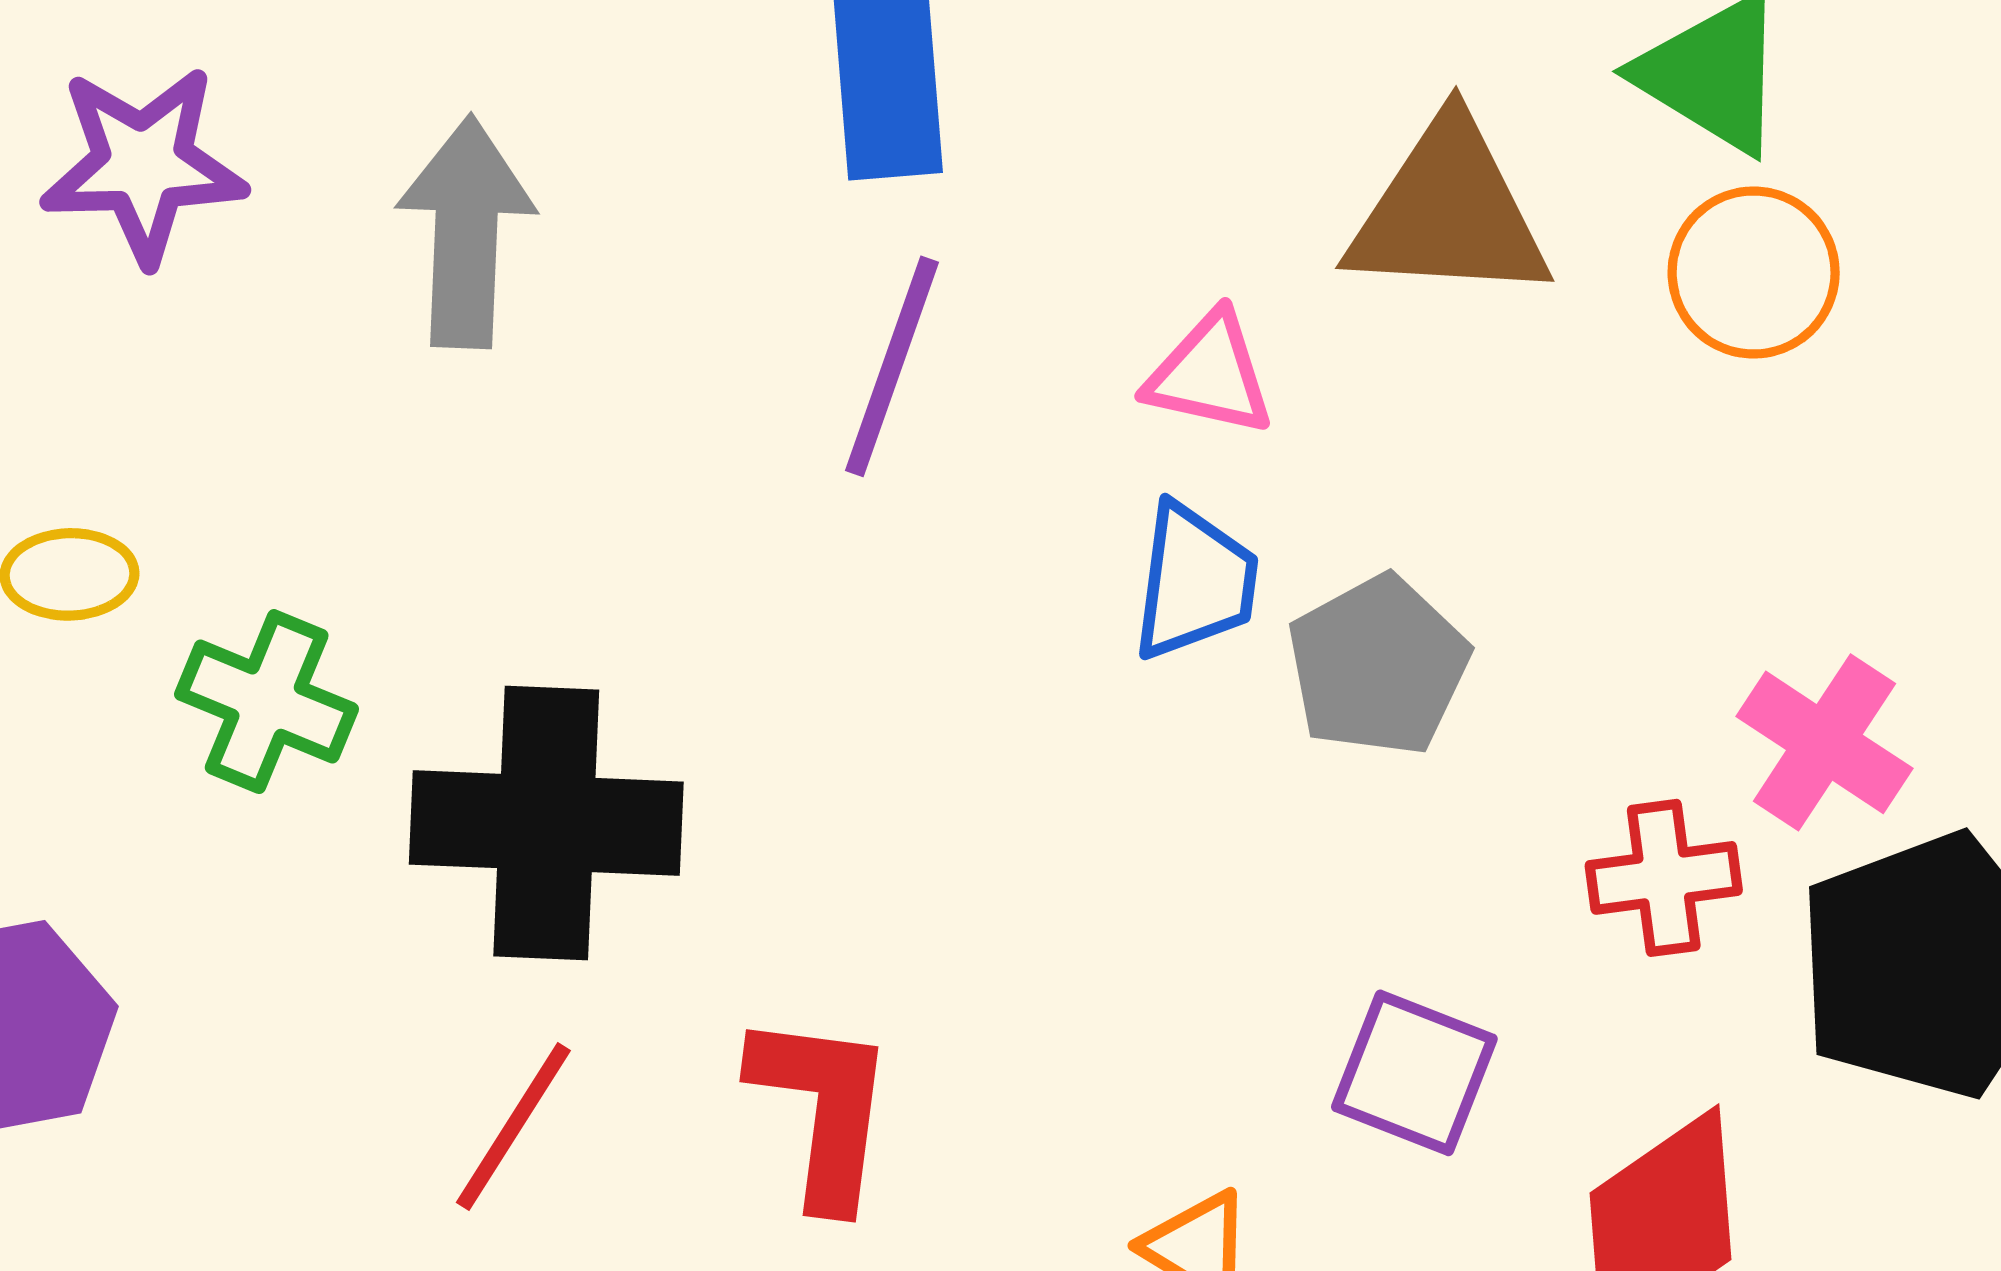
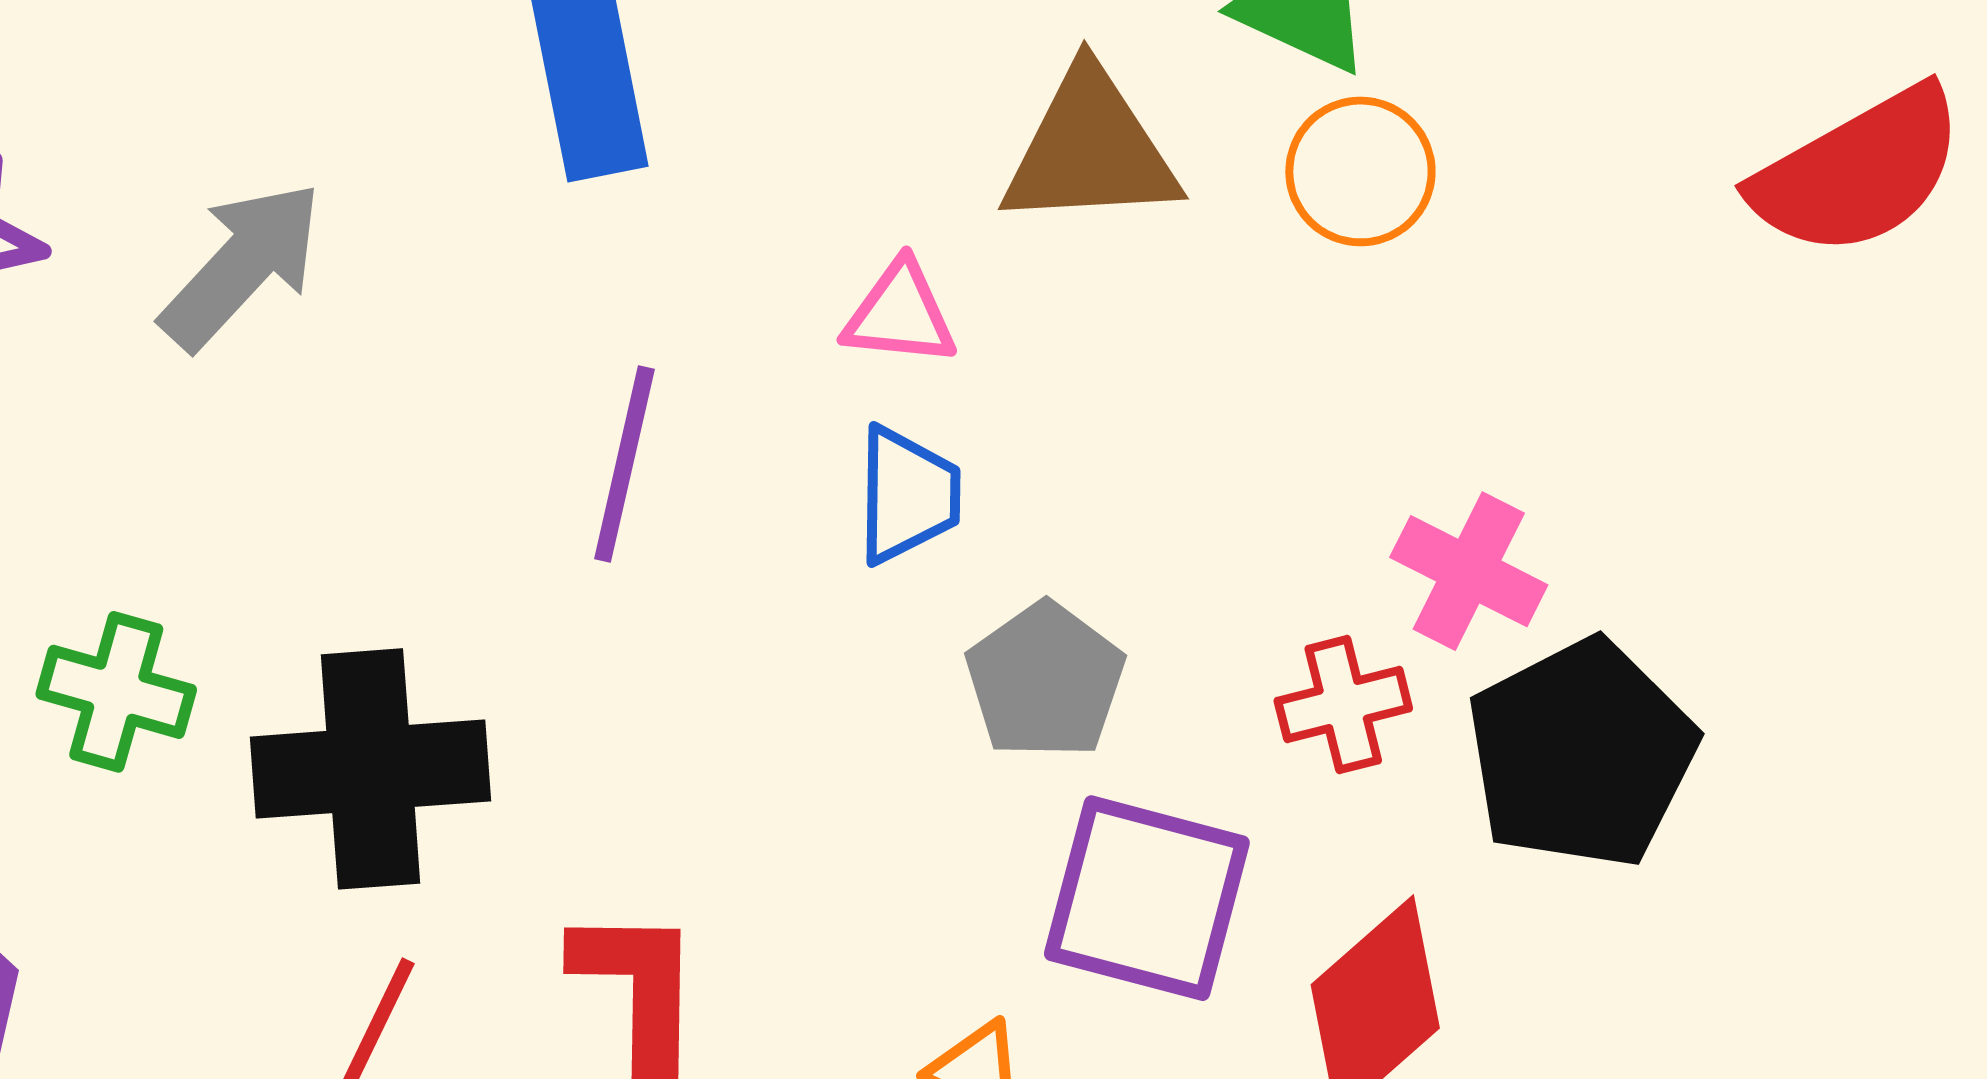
gray arrow: (466, 232) -> (242, 265), turned 47
purple line: (892, 366) -> (624, 464), moved
gray pentagon: (1378, 666) -> (1045, 681), moved
purple square: (1414, 1073) -> (1147, 898), size x1.5

